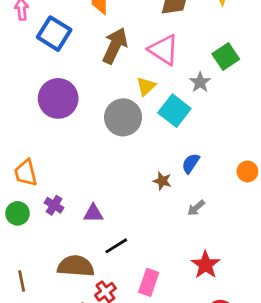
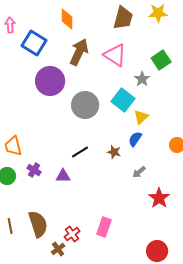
yellow triangle: (146, 86) -> (141, 117), moved
purple circle: (58, 98) -> (50, 81), moved
black line: (116, 246) -> (80, 152), moved
red star: (206, 265) -> (159, 198), moved
brown semicircle: (76, 266) -> (38, 224), moved, turned 68

